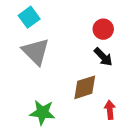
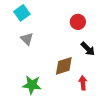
gray triangle: (36, 52) -> (27, 39), size x0.6
black arrow: (103, 57) -> (88, 49), moved

